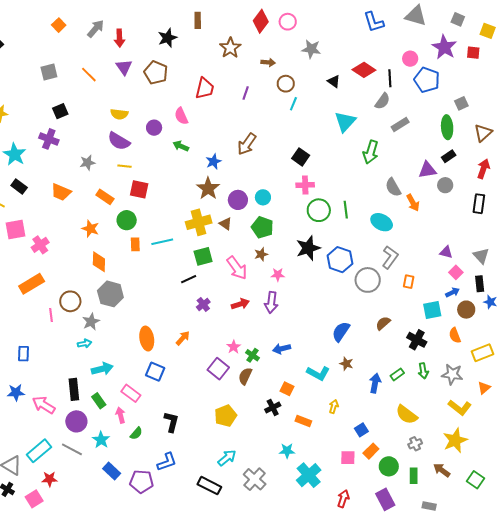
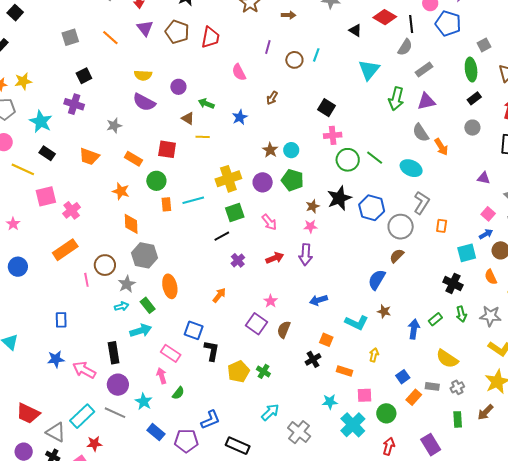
brown circle: (286, 84) -> (294, 60), moved
red trapezoid: (205, 88) -> (210, 37), moved
pink semicircle: (181, 116) -> (239, 72), moved
brown arrow: (247, 144) -> (272, 98), size x0.6
yellow line: (124, 166) -> (203, 137), moved
purple triangle: (427, 170) -> (426, 101), moved
brown star: (208, 188) -> (270, 150), moved, size x0.7
purple circle: (238, 200) -> (263, 182), moved
green line: (346, 210) -> (375, 158), turned -42
brown triangle: (226, 224) -> (188, 118), moved
purple triangle: (446, 252) -> (484, 178), moved
brown star: (261, 254) -> (313, 206), moved
pink arrow: (237, 268) -> (269, 222), size x0.7
brown semicircle: (383, 323) -> (397, 256), moved
orange ellipse: (147, 339) -> (170, 286), moved
green cross: (252, 355) -> (263, 371), moved
green rectangle: (99, 401) -> (148, 305), moved
yellow pentagon: (226, 416) -> (238, 372), moved
black L-shape: (171, 422) -> (212, 351), moved
pink square: (348, 458) -> (365, 395), moved
green circle: (389, 466) -> (386, 413), moved
brown arrow: (442, 470) -> (485, 412), turned -78
black rectangle: (209, 486) -> (238, 446), moved
gray rectangle: (429, 506) -> (432, 386), moved

